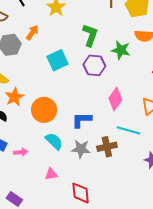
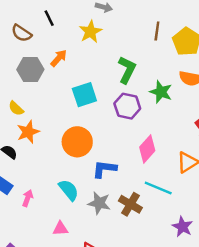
orange circle: (44, 110) -> (77, 142), moved
brown cross: (107, 147) -> (130, 204), turned 36
pink arrow: (21, 152) -> (28, 198), turned -72

